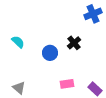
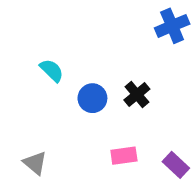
cyan semicircle: (18, 42) -> (52, 70), moved
black cross: (74, 43) -> (137, 94), moved

